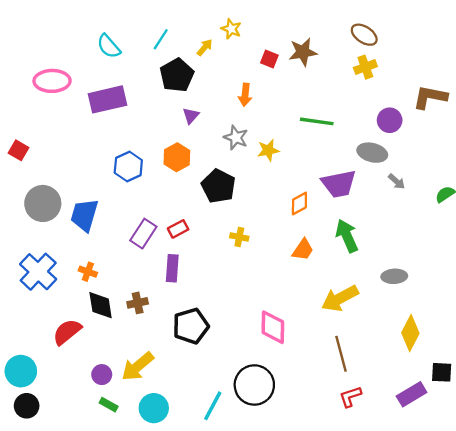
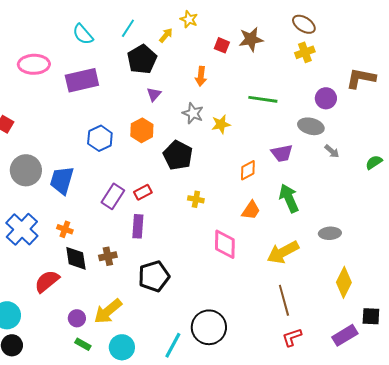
purple trapezoid: (339, 184) -> (282, 153), size x0.7
pink diamond: (273, 327) -> (225, 244), moved

